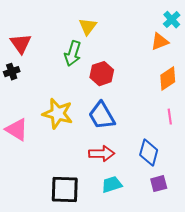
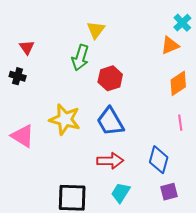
red triangle: (21, 44) -> (27, 47), size x0.7
black cross: (12, 72) -> (18, 76), turned 35
cyan trapezoid: (112, 185) -> (121, 193), turned -40

